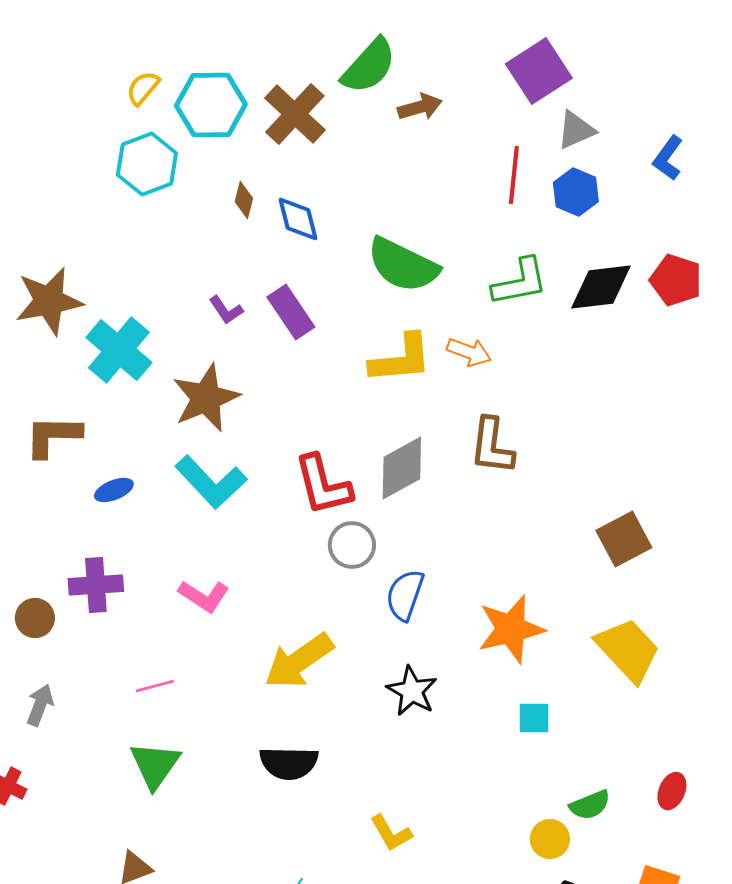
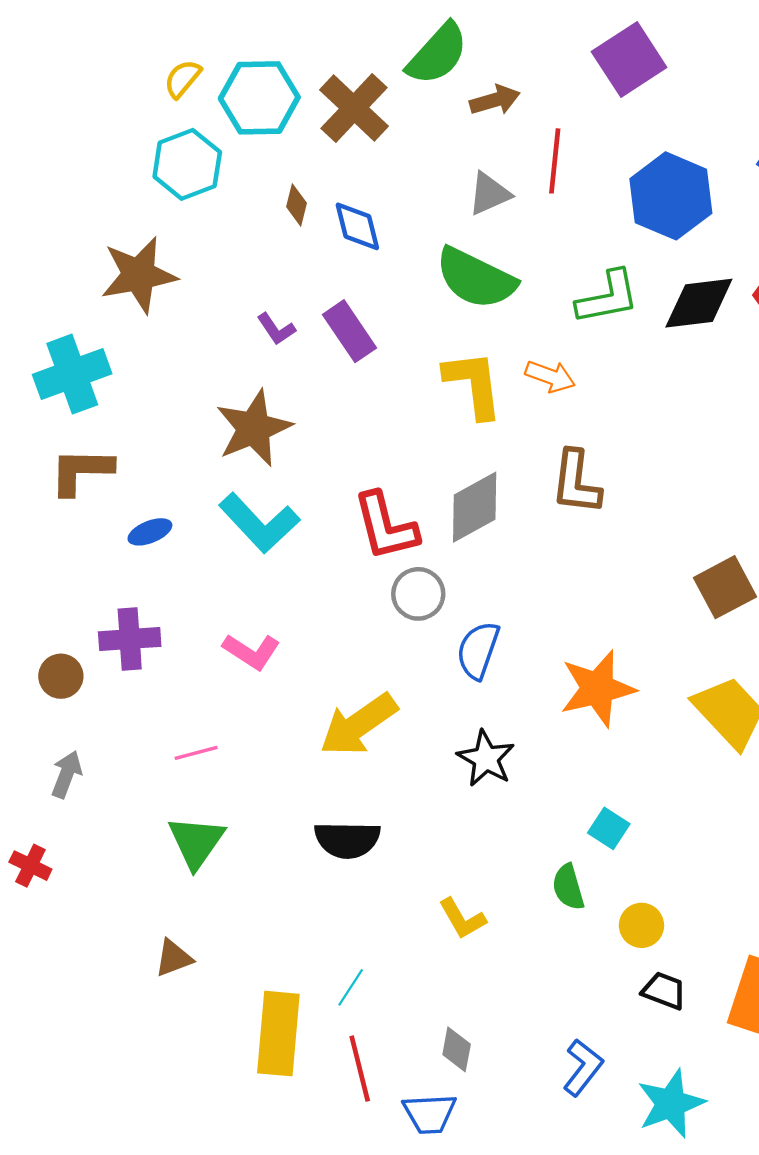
gray triangle: (576, 130) -> (489, 194), moved
red line: (514, 175) -> (555, 161), moved
blue hexagon: (576, 192) -> (671, 196), size x1.6
brown star: (49, 301) -> (139, 275), moved
cyan cross: (119, 350) -> (72, 374), moved, turned 30
yellow L-shape: (401, 359) -> (474, 384), turned -92
cyan square: (534, 718) -> (609, 828), moved, turned 33
green semicircle: (590, 805) -> (568, 887), moved, turned 96

